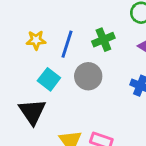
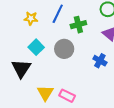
blue line: (67, 44) -> (58, 14), moved

